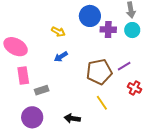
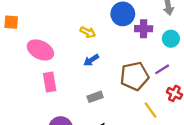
cyan circle: (132, 30) -> (171, 39), moved
gray rectangle: (42, 90) -> (95, 97), moved
yellow line: (102, 103) -> (150, 110), moved

